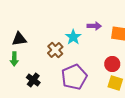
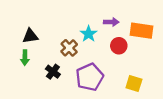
red circle: (112, 64) -> (119, 46), moved
black cross: (33, 80) -> (53, 72), moved

